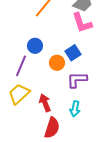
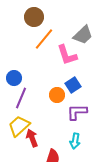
pink L-shape: (82, 23) -> (67, 55), moved
blue circle: (35, 46) -> (14, 78), moved
red arrow: (45, 103) -> (32, 138), moved

